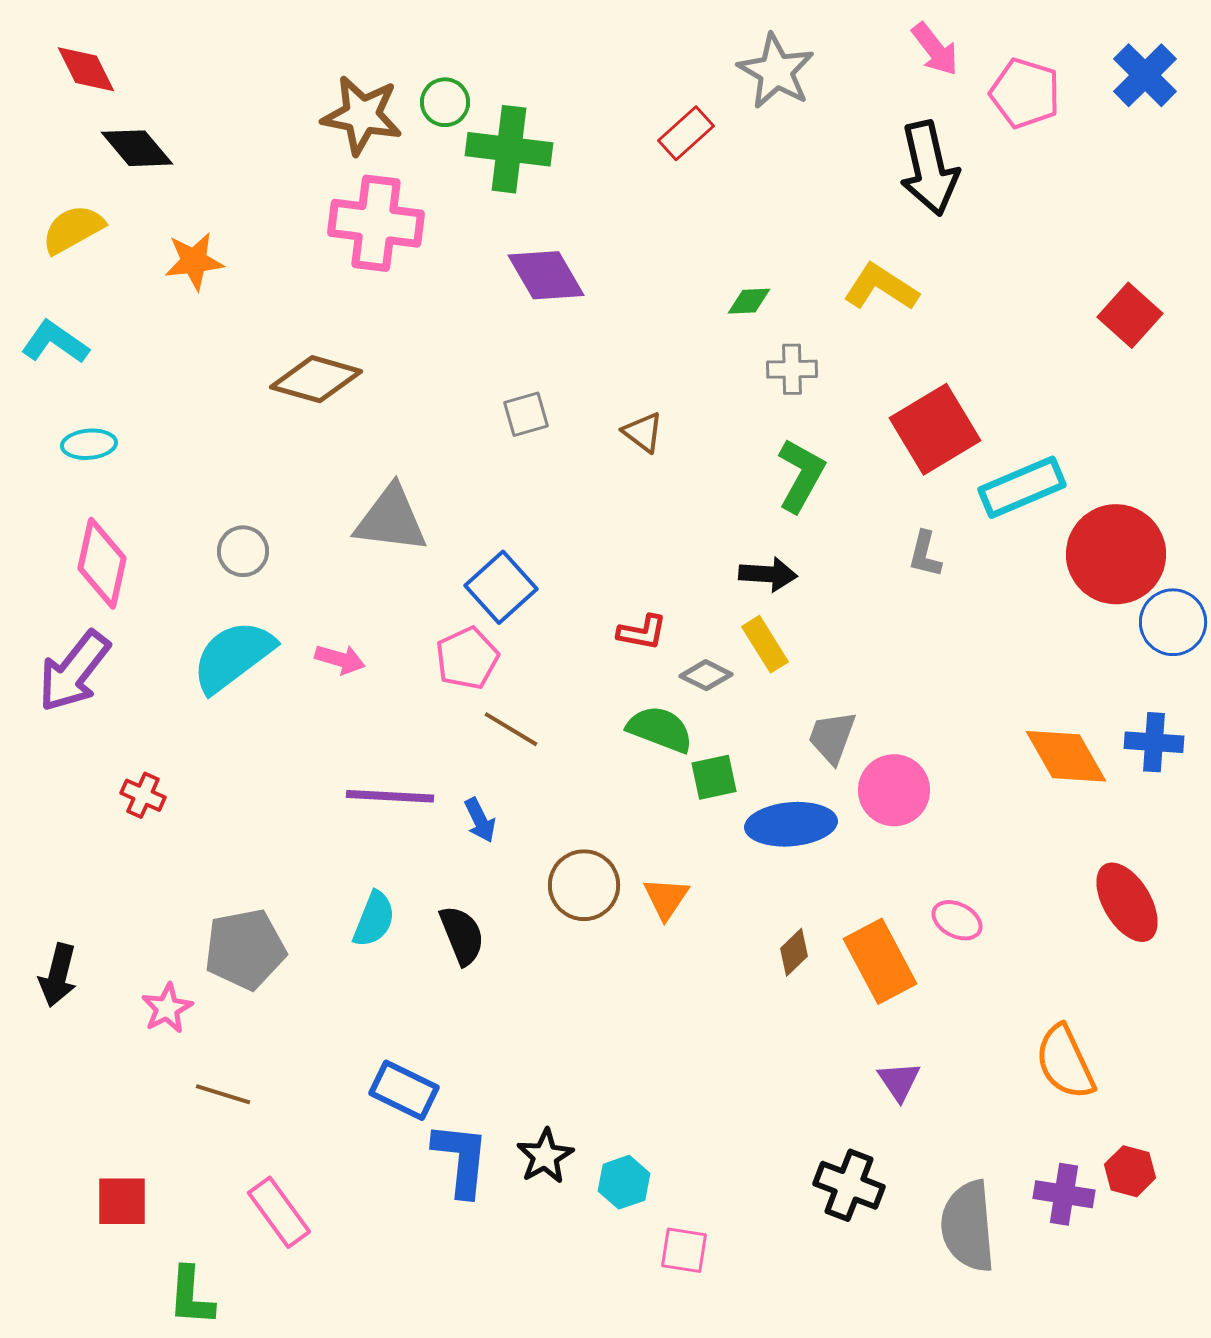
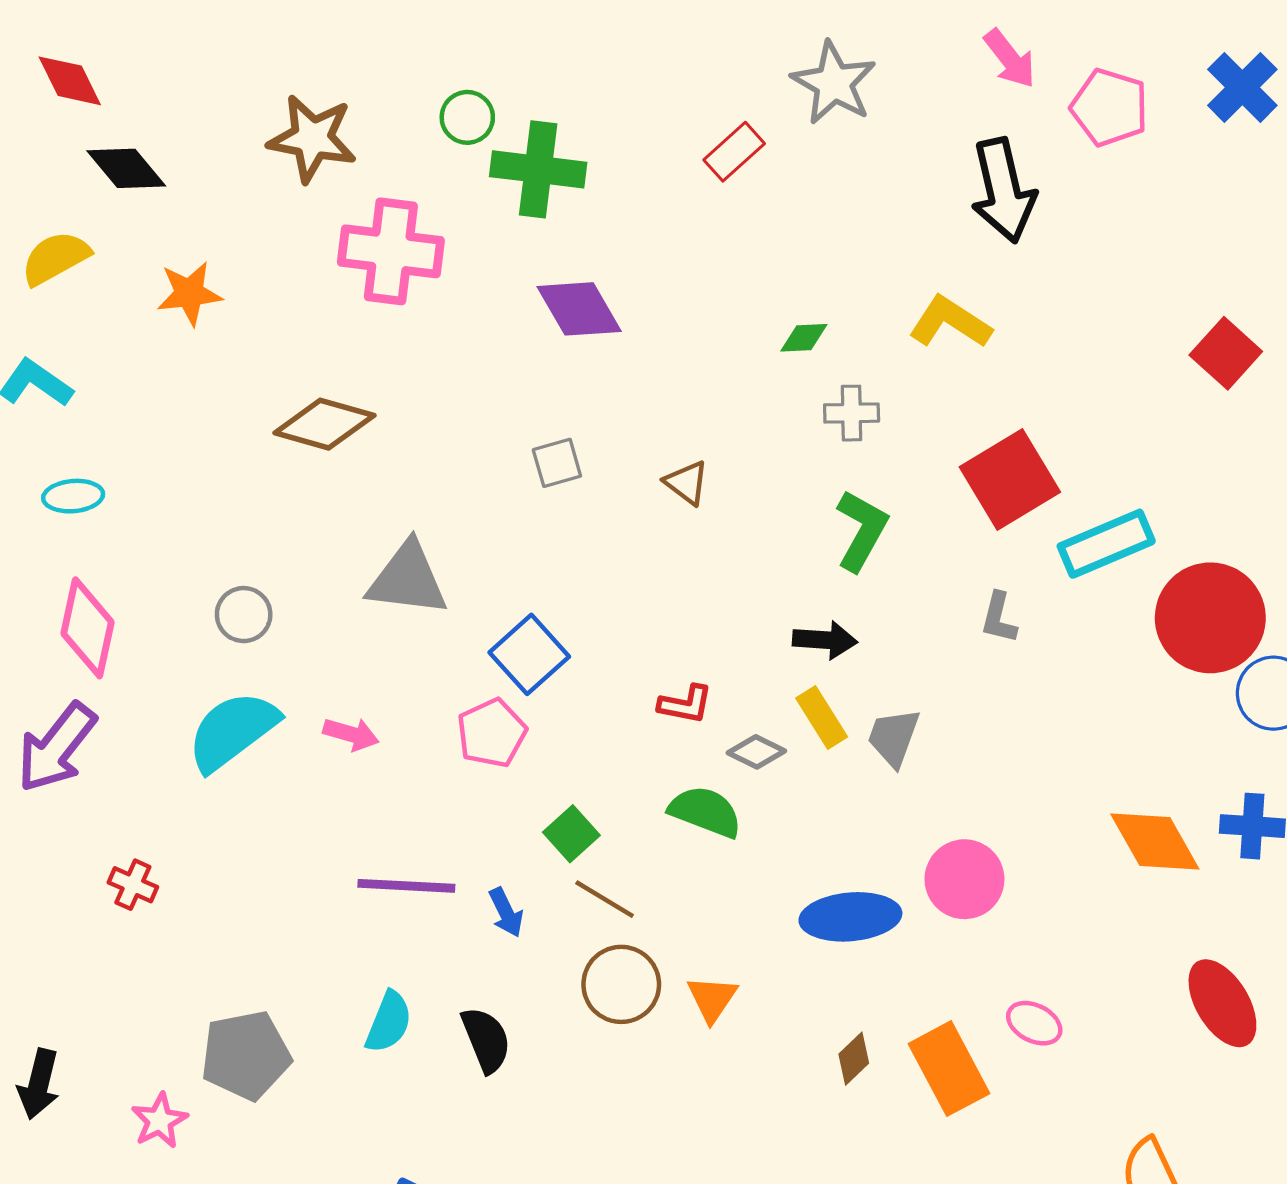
brown star: (362, 115) -> (312, 138), moved
brown line: (511, 729) -> (605, 899), moved
gray trapezoid: (832, 737) -> (894, 737), moved
green square: (714, 777) -> (571, 834), moved, turned -30

